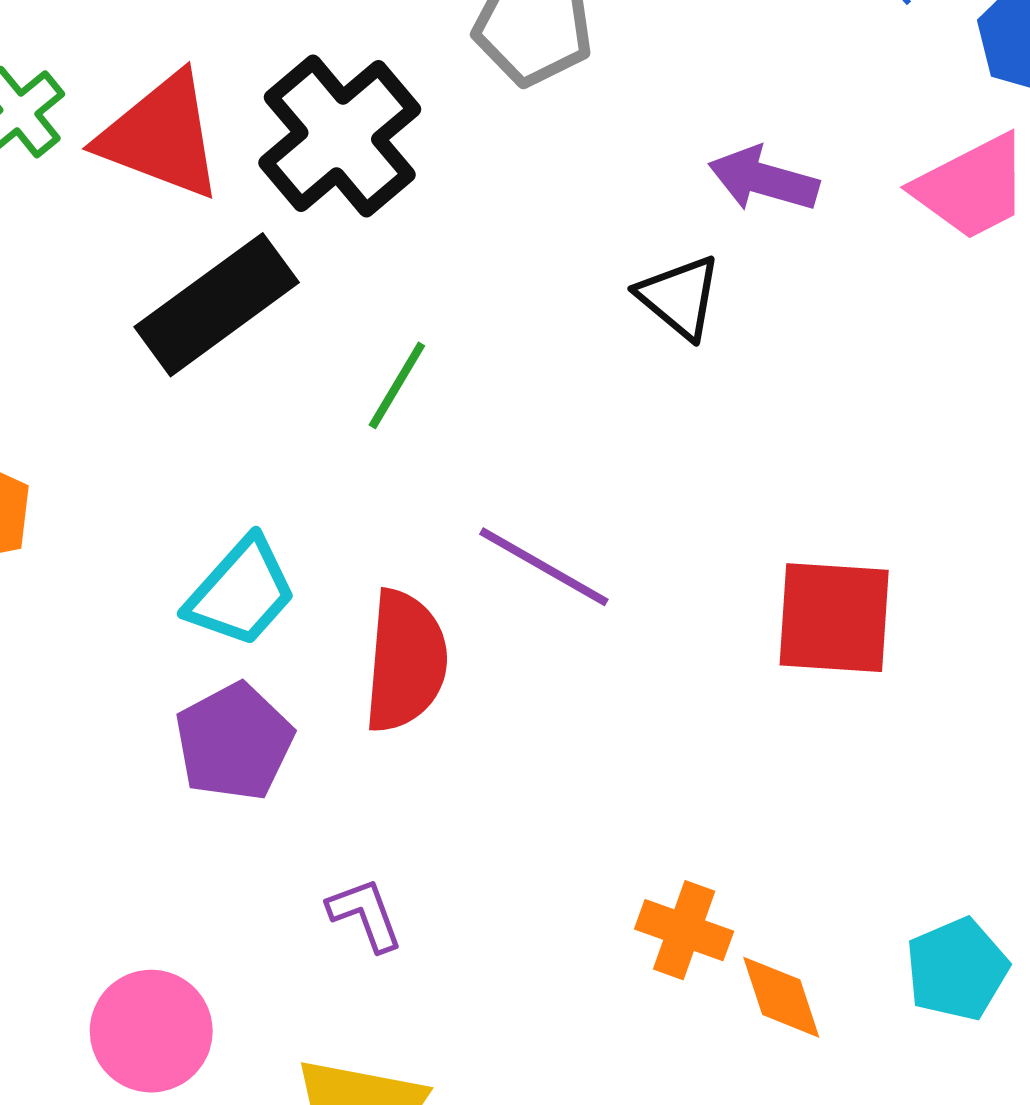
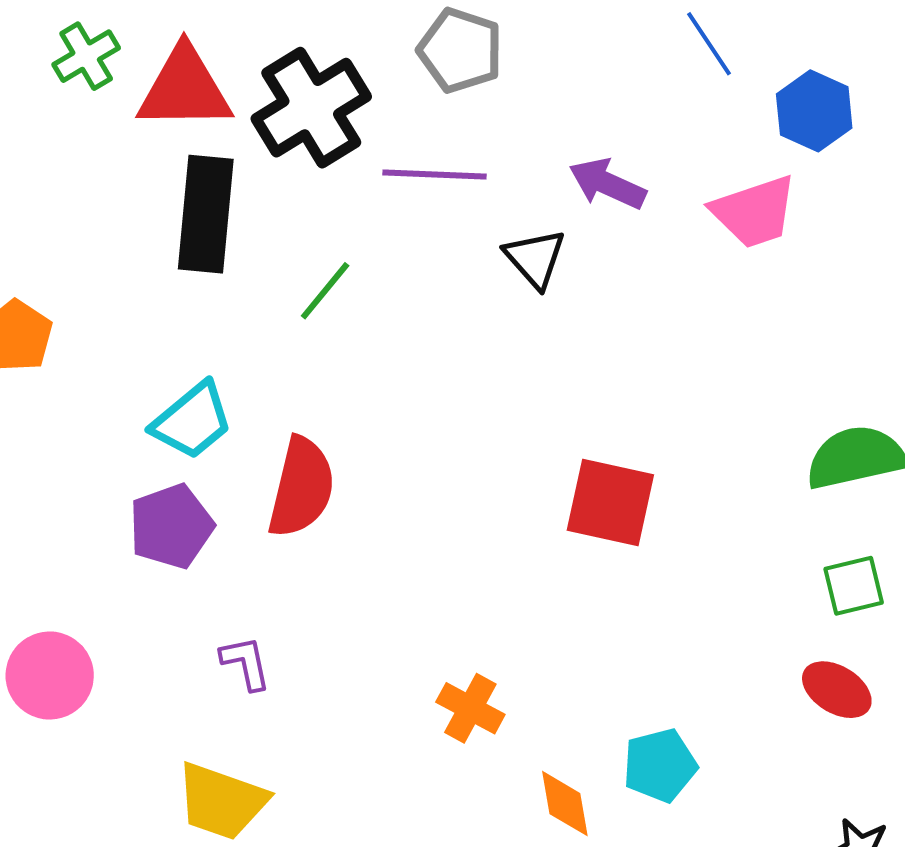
red triangle: (161, 136) -> (184, 89), turned -30
black rectangle: (217, 305) -> (206, 214), turned -57
purple line: (544, 567) -> (435, 175), moved, turned -36
orange diamond: (781, 997) -> (565, 804), moved
pink circle: (151, 1031) -> (50, 676), moved

